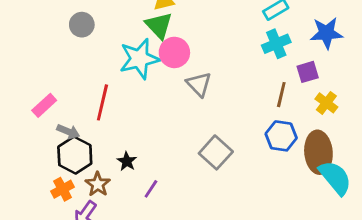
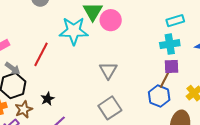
pink circle: (174, 52) -> (111, 20), moved
purple square: (308, 72) -> (172, 67), moved
gray triangle: (199, 84) -> (108, 70), moved
blue hexagon: (281, 136) -> (159, 96), moved

